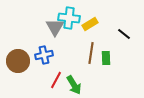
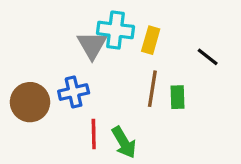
yellow rectangle: (90, 24) -> (151, 40), turned -42
red line: (56, 80) -> (94, 134), turned -30

